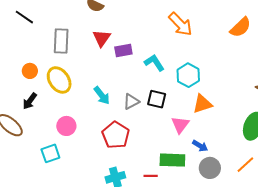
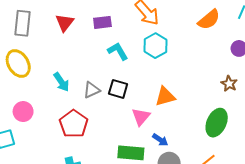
purple rectangle: (123, 50) -> (102, 22), moved
cyan hexagon: (188, 75) -> (155, 46), moved

